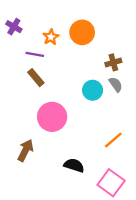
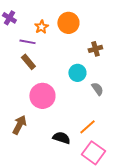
gray semicircle: (116, 84) -> (97, 89), moved
orange line: (113, 140) -> (87, 127), moved

